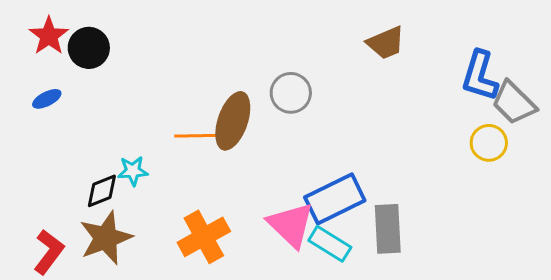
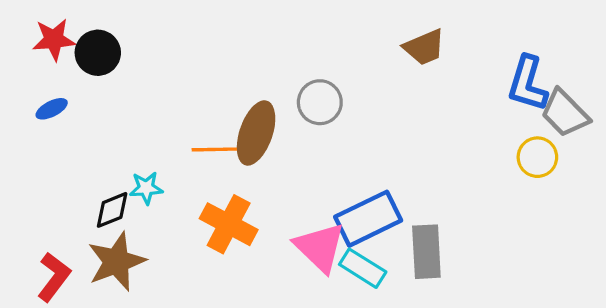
red star: (49, 36) -> (54, 40), turned 30
orange cross: (204, 237) -> (229, 224), moved, turned -33

